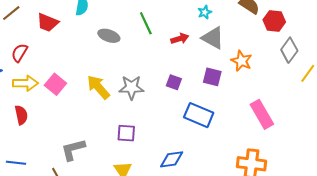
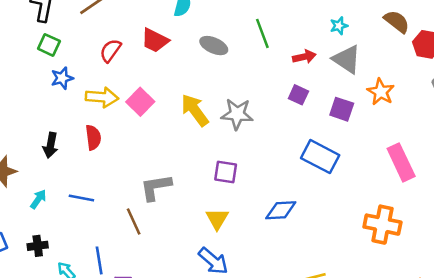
red trapezoid: (48, 23) -> (155, 40), moved
red semicircle: (20, 53) -> (110, 50), moved
purple square: (174, 82) -> (298, 95), moved

